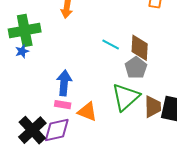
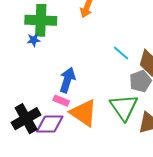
green triangle: (126, 97) -> (124, 107), turned -36
orange triangle: (87, 112) -> (83, 113), size x1.4

